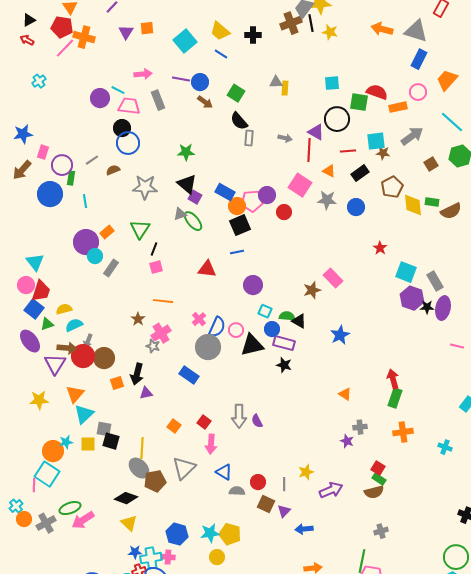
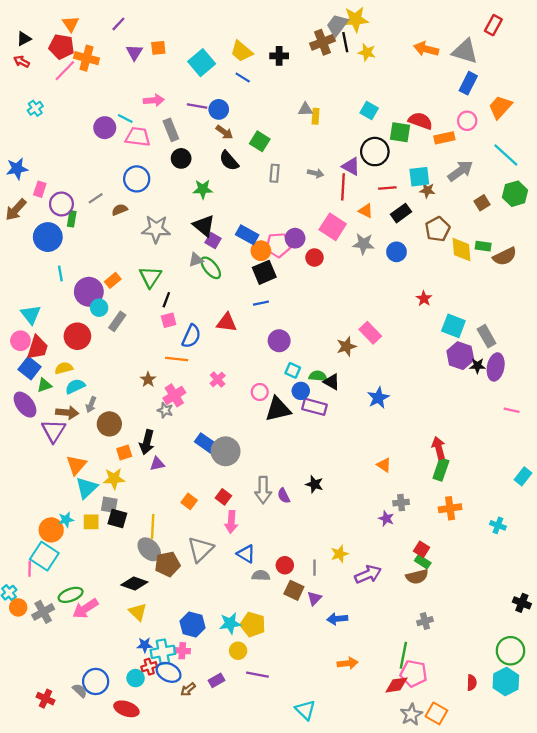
cyan square: (332, 83) -> (369, 111), turned 35
green square: (236, 93) -> (260, 141), moved
black semicircle: (239, 121) -> (229, 161), moved
black circle: (122, 128) -> (181, 158), moved
cyan line: (85, 201) -> (60, 274), moved
blue semicircle: (217, 327) -> (191, 336), moved
gray circle: (208, 347) -> (226, 451), moved
red circle: (83, 356) -> (77, 336), moved
black star: (284, 365) -> (314, 484), moved
yellow star: (39, 400) -> (114, 479), moved

